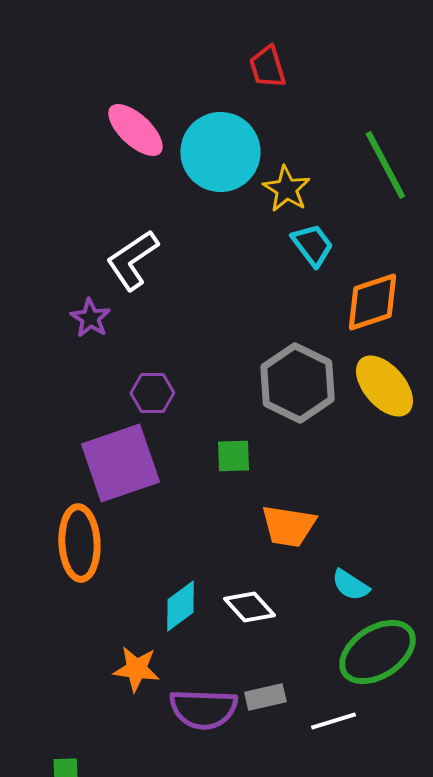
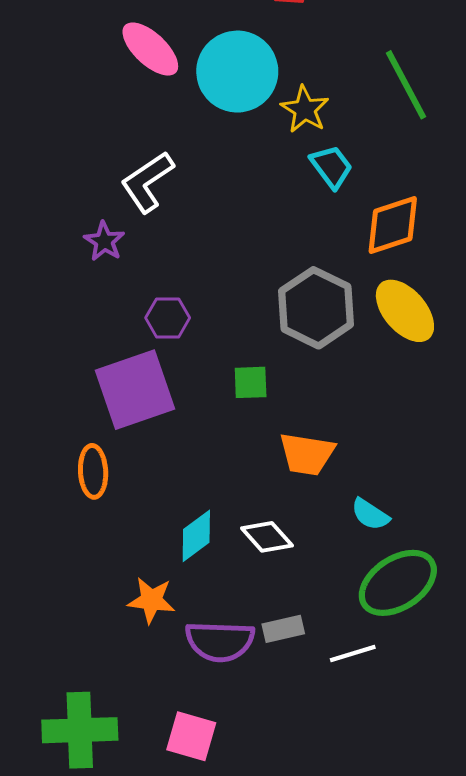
orange ellipse: (79, 543) -> (93, 471), size x0.7

